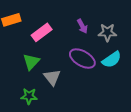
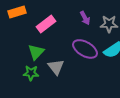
green star: (29, 96) -> (31, 73), moved

